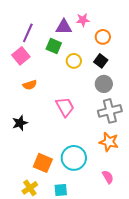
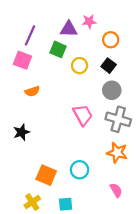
pink square: (21, 56) -> (23, 60), turned -30
pink trapezoid: (65, 107) -> (83, 115), moved
gray cross: (110, 111) -> (118, 119), turned 30
cyan circle: (74, 158) -> (80, 170), size x0.7

